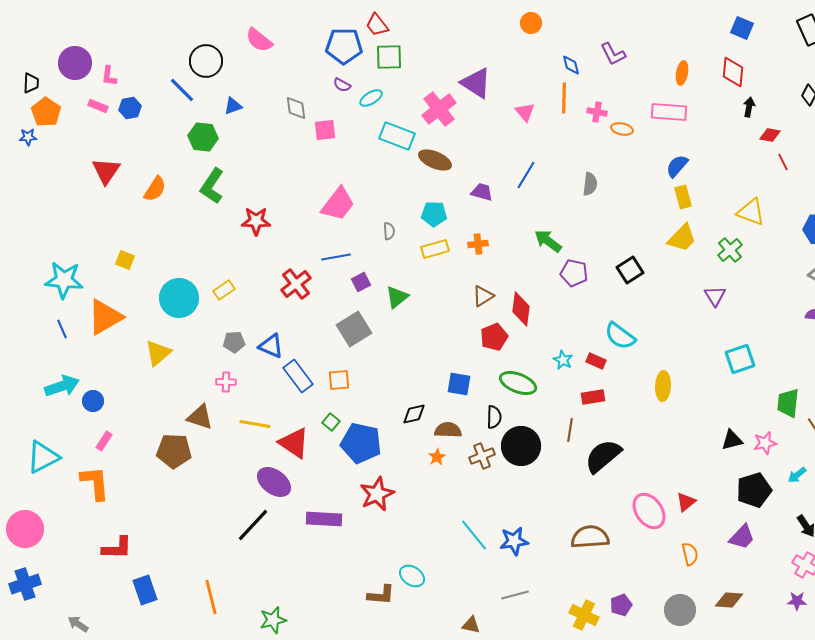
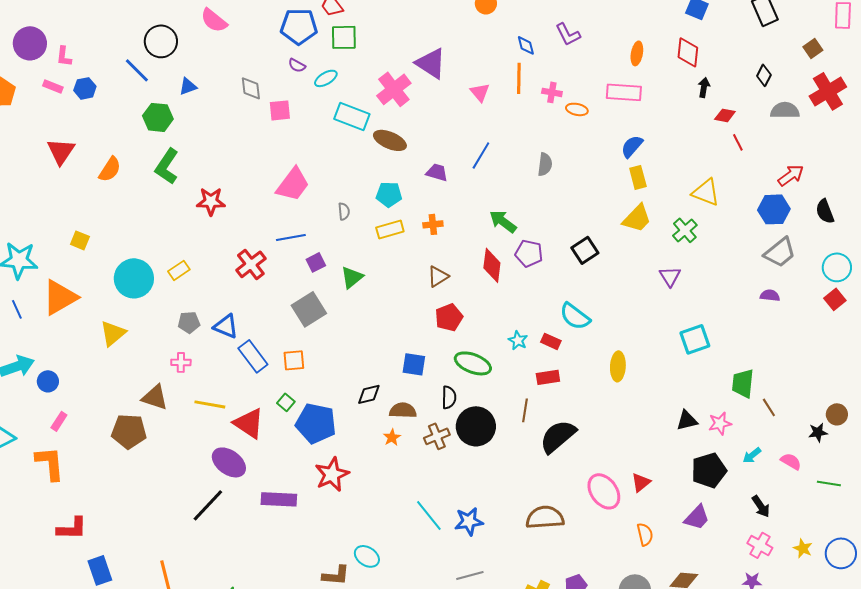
red diamond: (521, 309) -> (492, 265), moved

